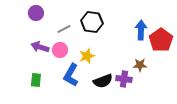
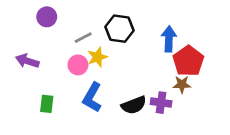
blue arrow: (141, 30) -> (169, 39), moved
red pentagon: (161, 40) -> (188, 61), moved
purple arrow: (40, 47) -> (27, 61), moved
yellow star: (87, 56) -> (97, 57), moved

